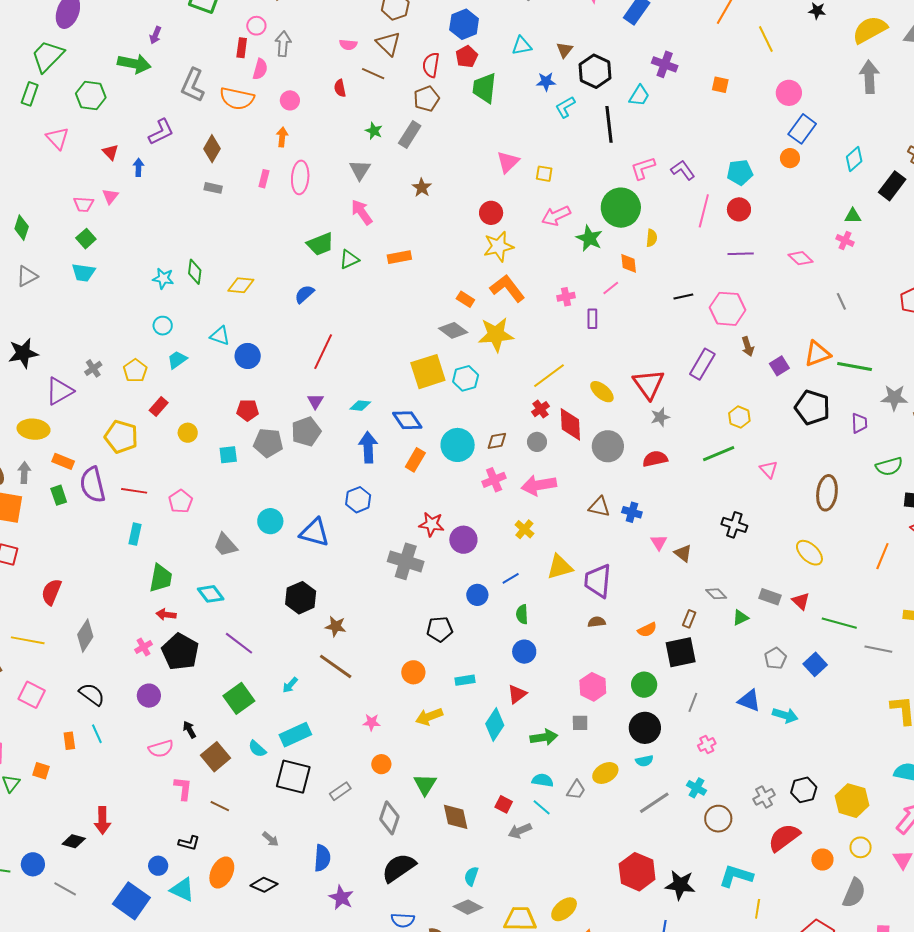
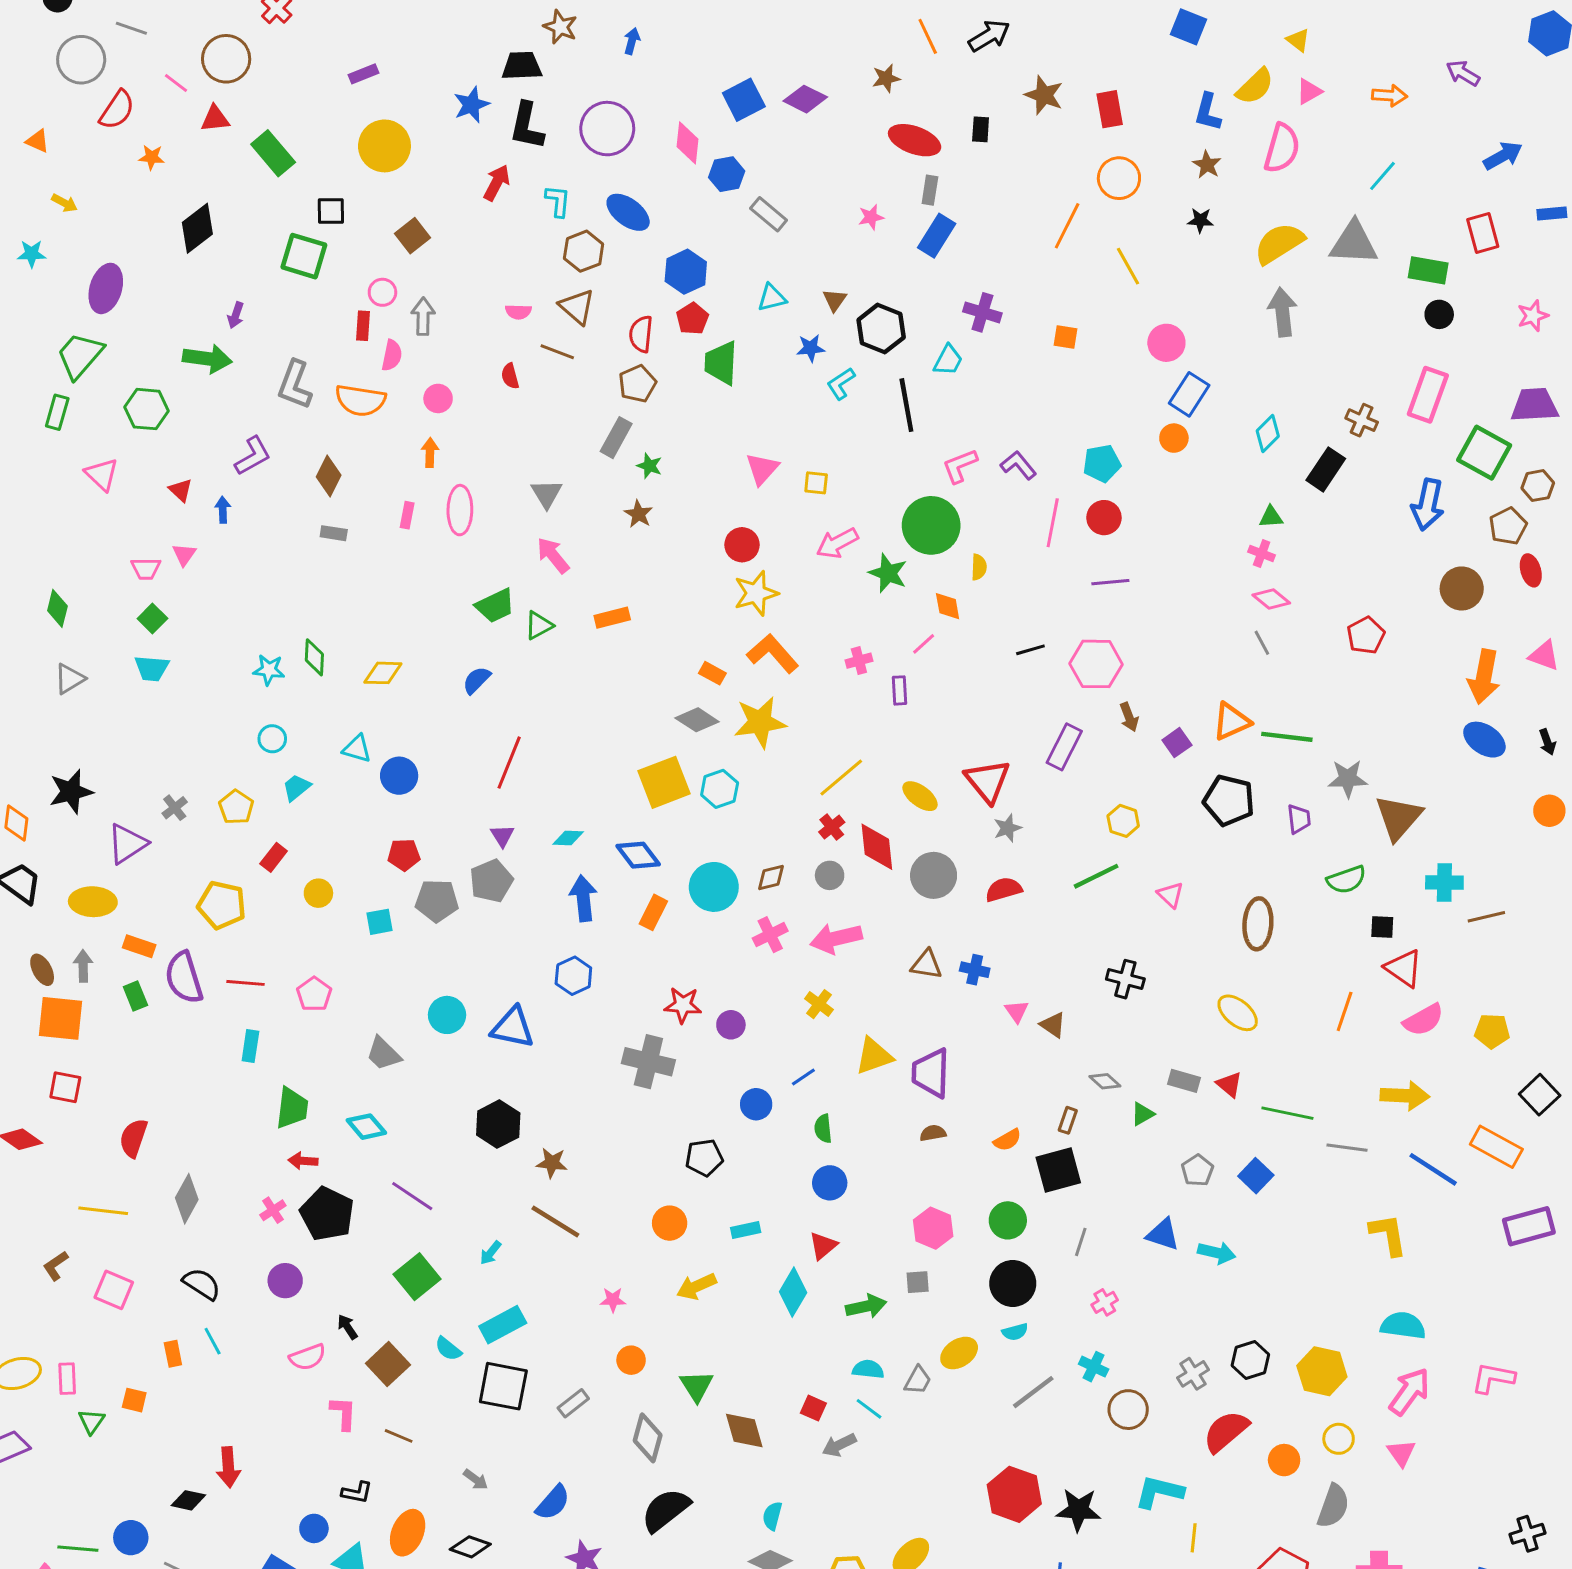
green star: (374, 131) -> (649, 466), moved
pink diamond: (801, 258) -> (1271, 599), moved
purple circle: (463, 540) -> (731, 1025), size x0.7
blue semicircle: (322, 858) -> (553, 1503), turned 40

